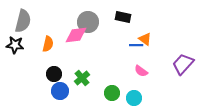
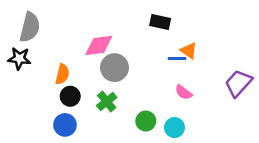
gray circle: (88, 22) -> (115, 68), moved
orange semicircle: (48, 44) -> (62, 74), moved
blue circle: (60, 91) -> (65, 125), moved

